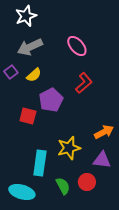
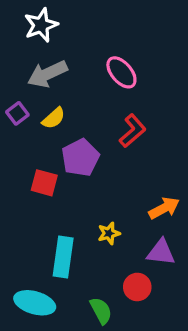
yellow star: (69, 148) -> (109, 233), size x0.6
green semicircle: (63, 186) -> (101, 311), moved

